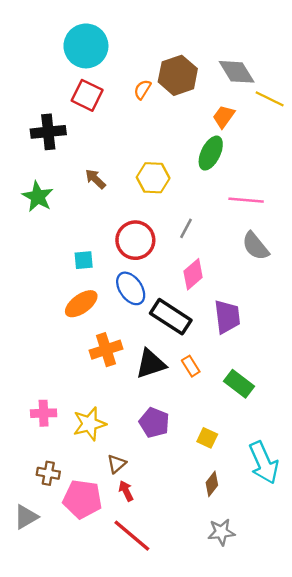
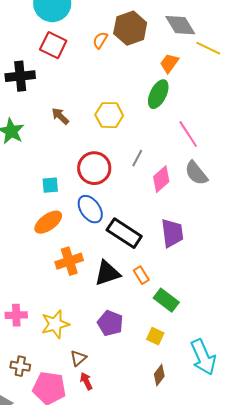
pink line: (246, 200) -> (188, 134), turned 52
pink diamond: (193, 274) -> (161, 179), moved
green rectangle: (239, 384) -> (166, 300), moved

